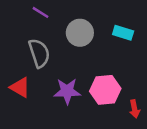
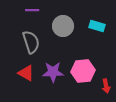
purple line: (40, 12) -> (32, 10), turned -32
red triangle: (20, 87) -> (26, 73), moved

